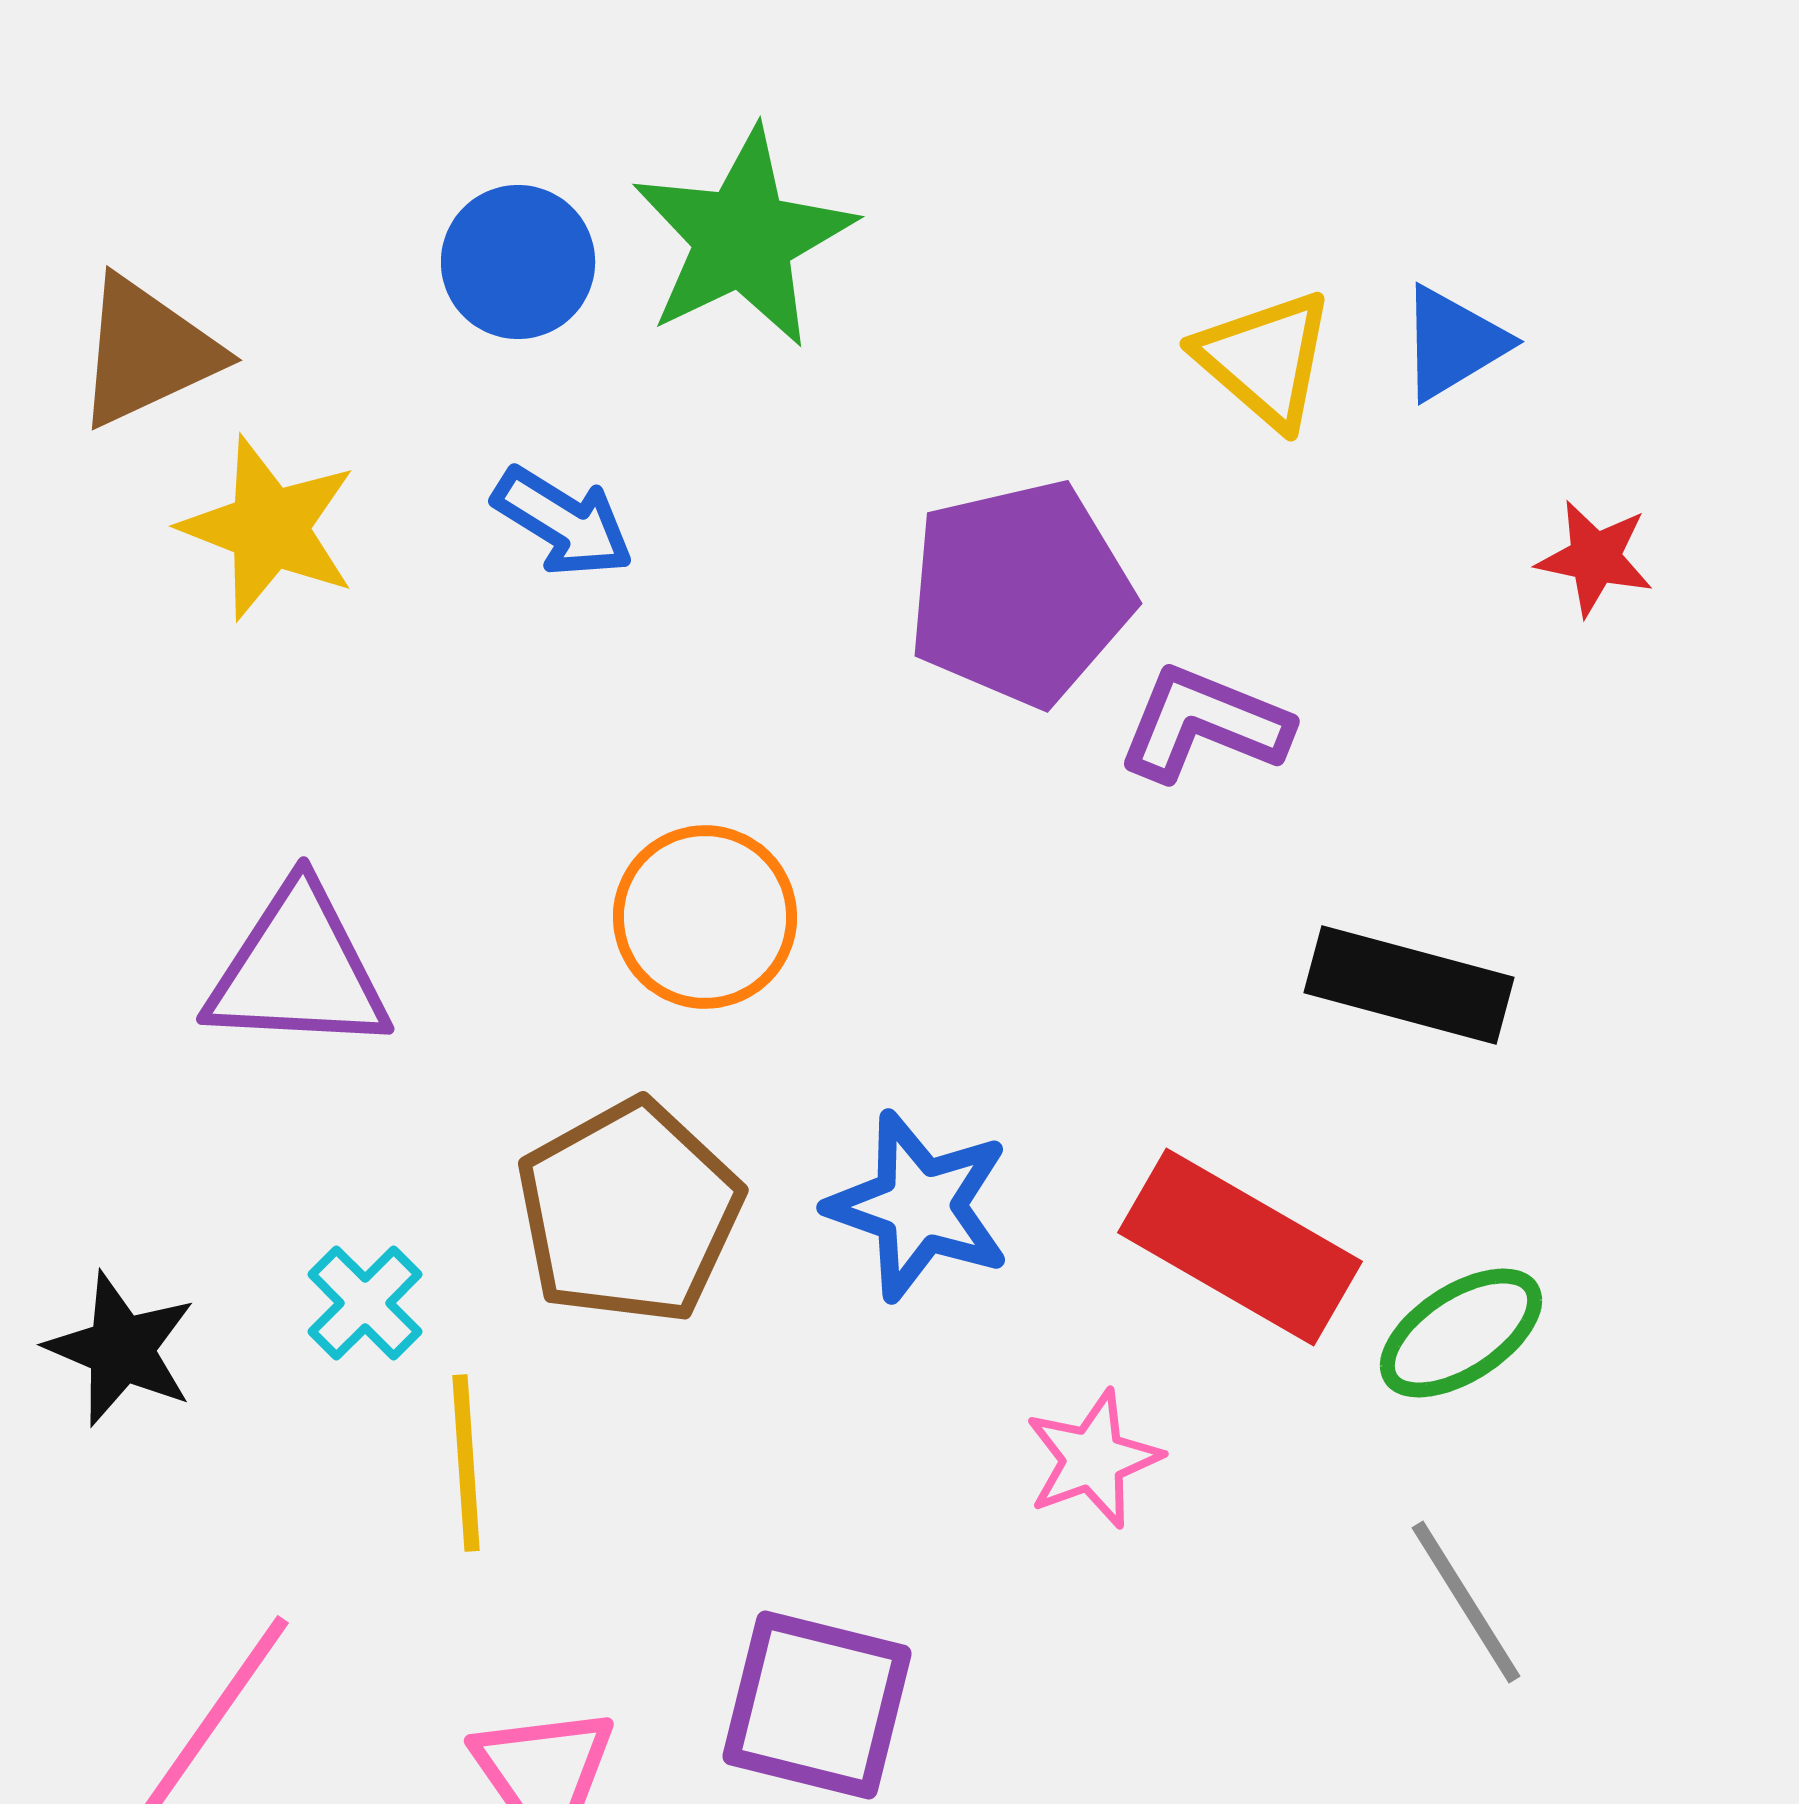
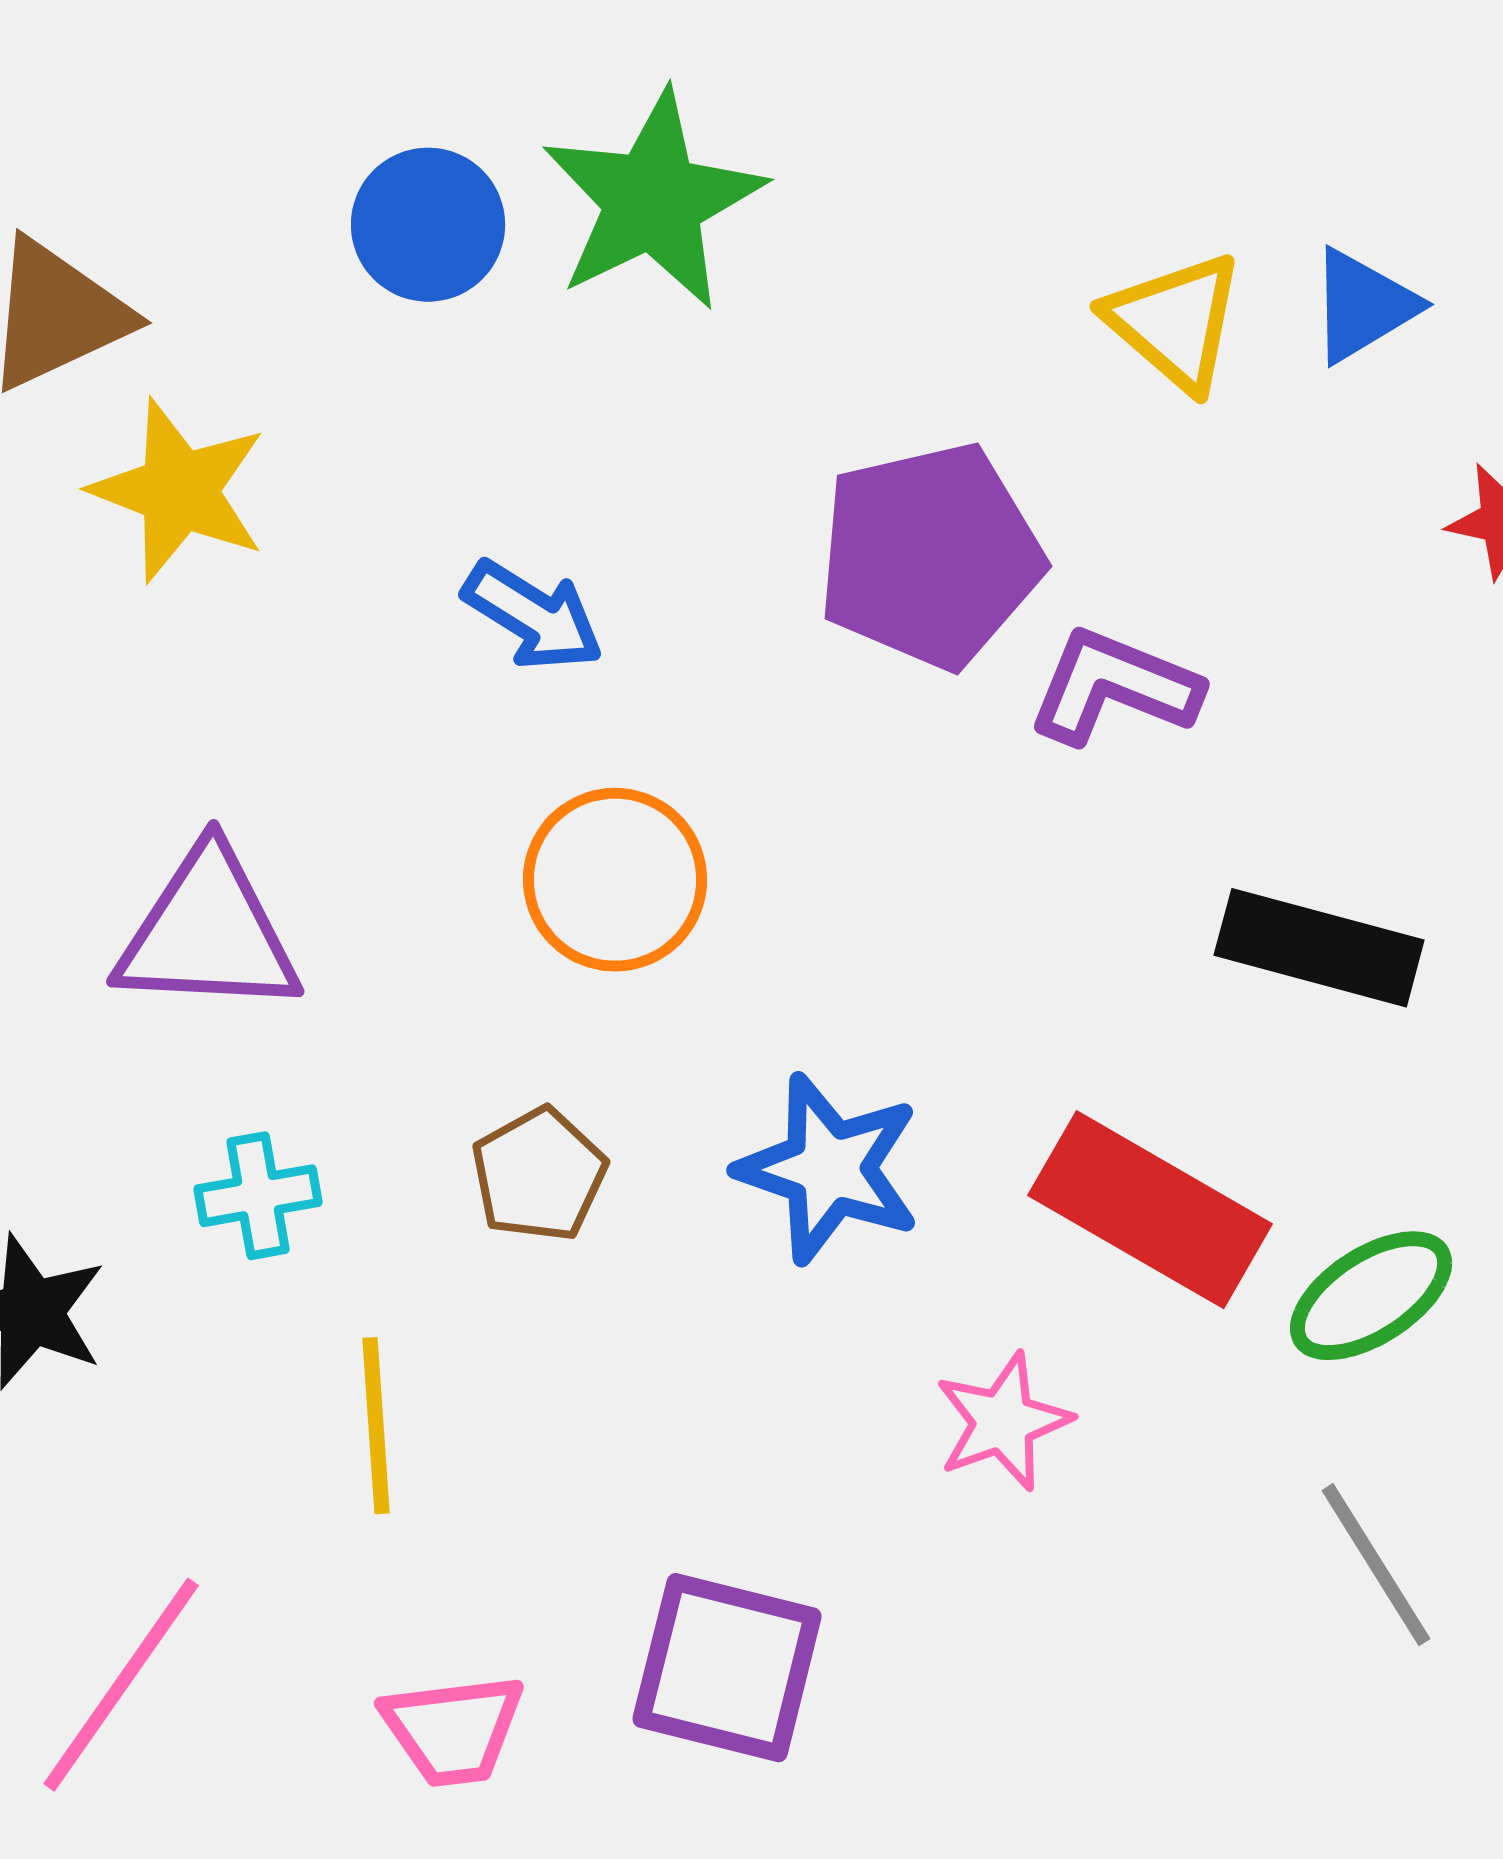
blue arrow: (563, 522) -> (533, 616), moved
brown pentagon: (629, 1212) -> (539, 1175), size x0.6
cyan cross: (365, 1303) -> (258, 1196), moved, turned 35

